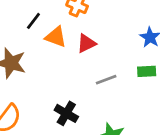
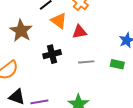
black cross: (66, 113) -> (52, 54), moved, turned 30

